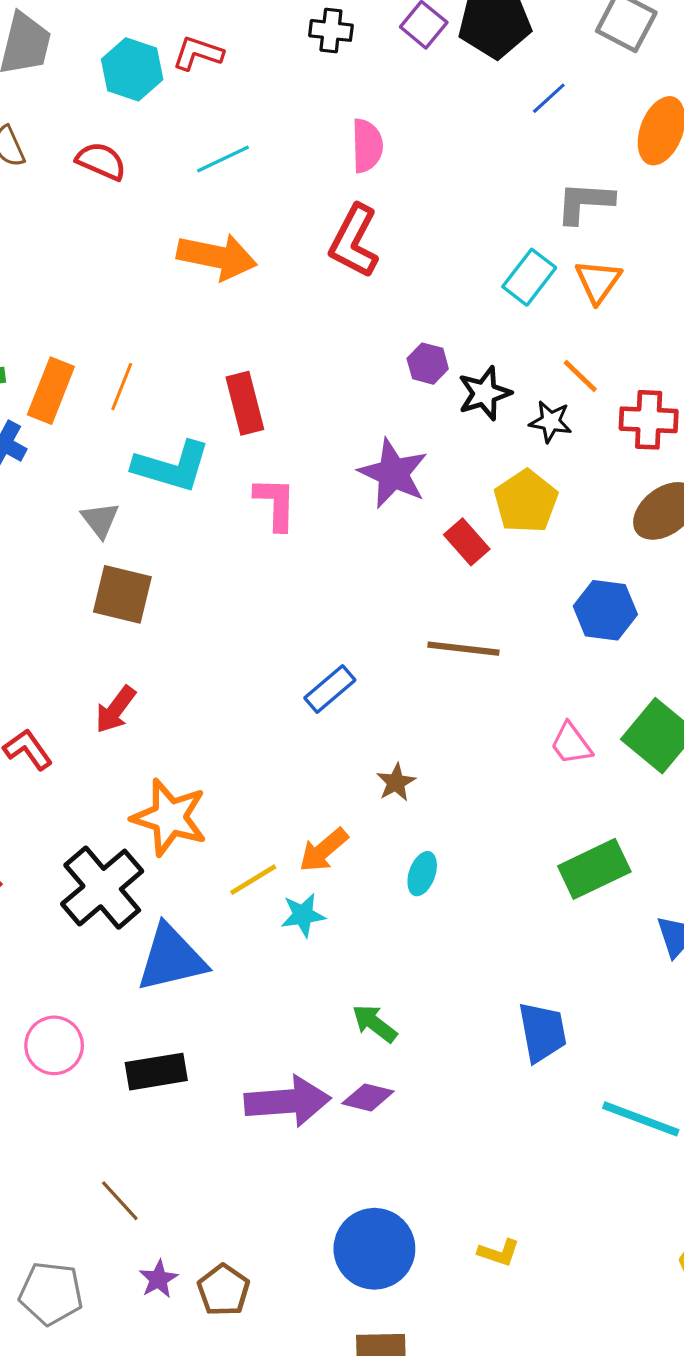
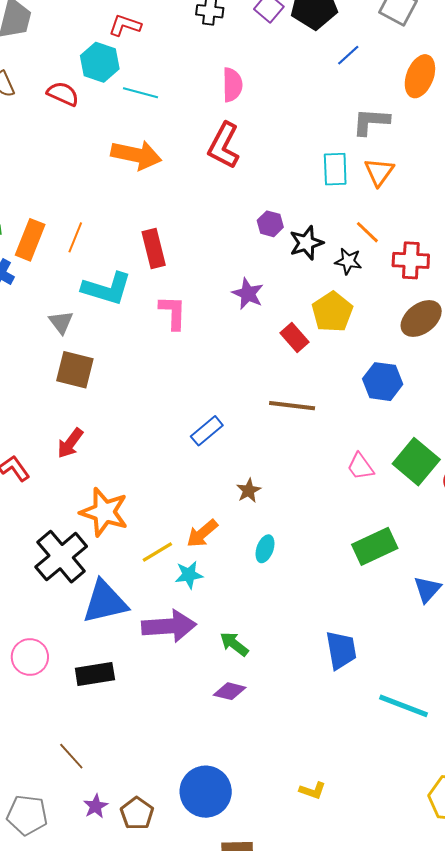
cyan hexagon: (132, 69) -> (100, 62), moved
cyan line: (223, 159) -> (141, 93), turned 40
cyan rectangle: (529, 277) -> (335, 169), turned -40
purple star: (393, 473) -> (248, 294), size x0.7
purple arrow: (288, 1101) -> (169, 626), moved
blue circle: (374, 1249) -> (206, 792), moved

